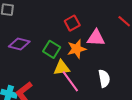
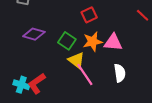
pink triangle: (96, 38) -> (113, 42), moved
yellow triangle: (62, 68) -> (76, 60), turned 42

